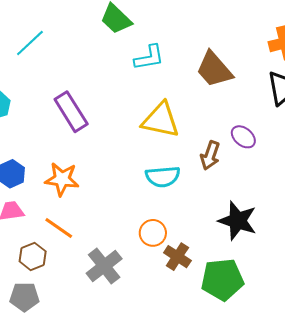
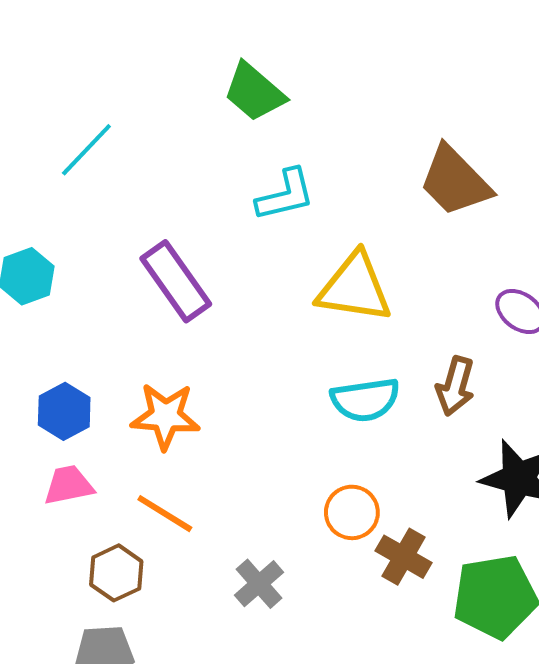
cyan L-shape: (149, 58) -> (285, 195), moved
brown arrow: (210, 155) -> (455, 386), moved
gray cross: (104, 266) -> (259, 584), size x0.7

